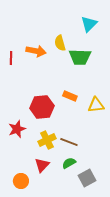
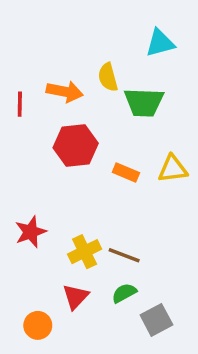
cyan triangle: (89, 24) -> (160, 43), turned 30
yellow triangle: (96, 105) -> (173, 169), moved
red hexagon: (42, 107) -> (76, 146), moved

